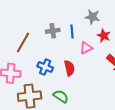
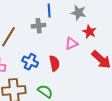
blue line: (72, 31) -> (49, 11), moved

